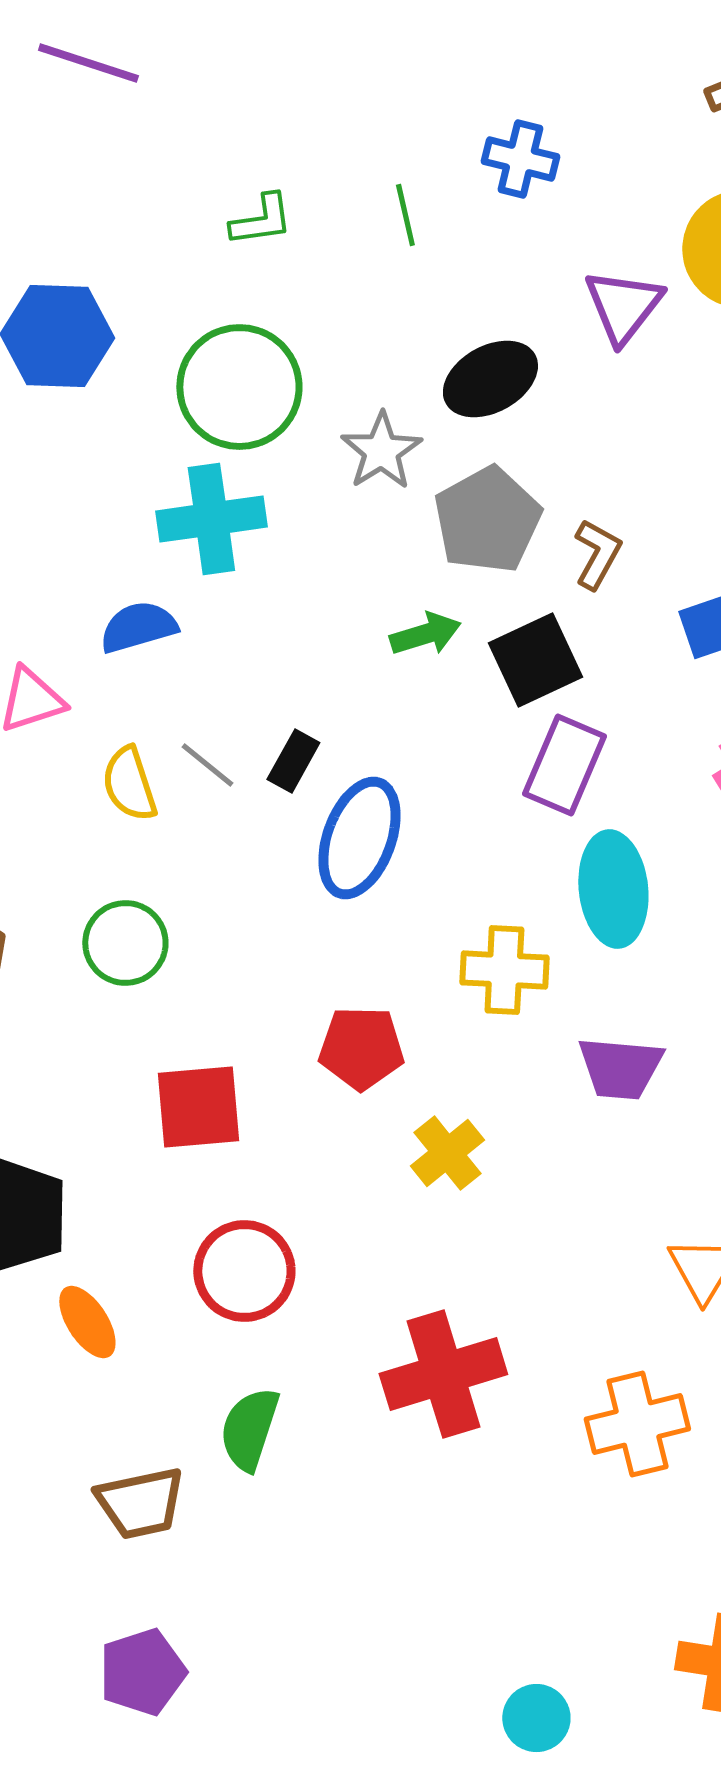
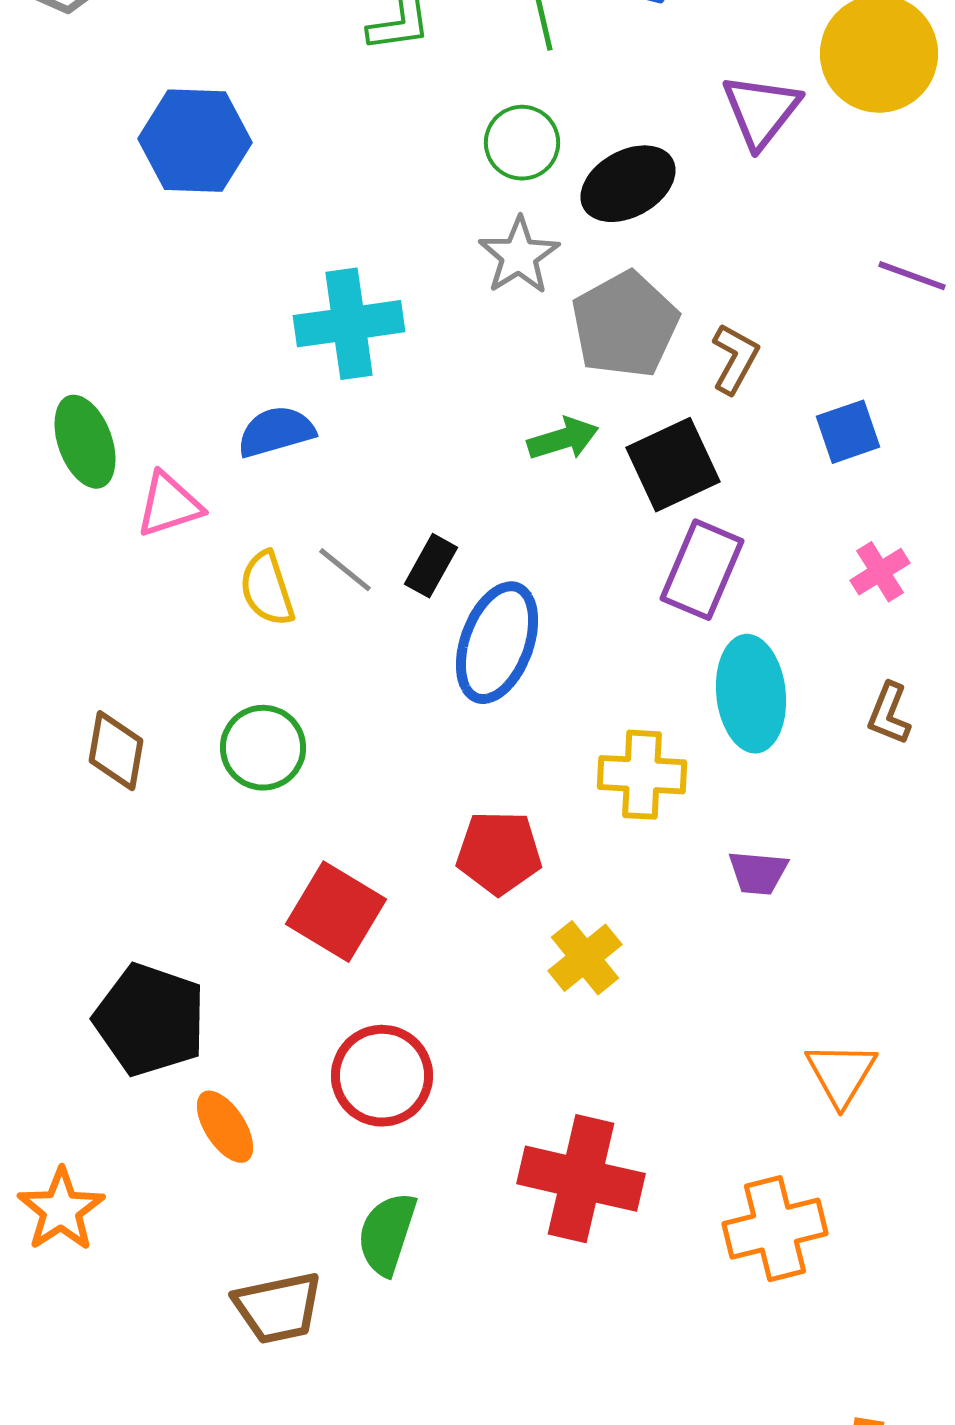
green circle: (239, 387) -> (522, 143), moved, size x0.6
purple trapezoid: (620, 1068) -> (758, 873), size x0.7
red square: (198, 1107) -> (336, 912), turned 36
red cross: (443, 1374) -> (581, 1179), turned 30

